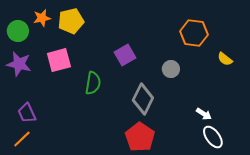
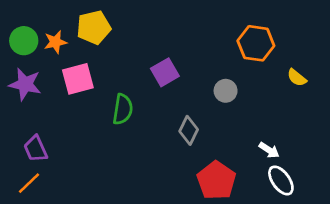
orange star: (42, 18) -> (55, 42), moved
gray diamond: (143, 99) -> (189, 130), size x0.7
red pentagon: (140, 137) -> (216, 180), moved

